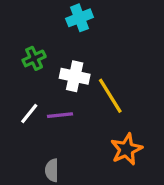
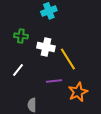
green cross: (34, 58) -> (21, 36), turned 32
purple line: (60, 115) -> (54, 81), moved

